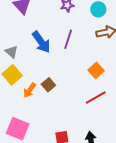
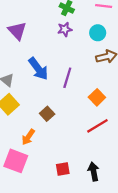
purple line: (68, 39) -> (67, 78), moved
orange arrow: (30, 90) -> (28, 137), moved

